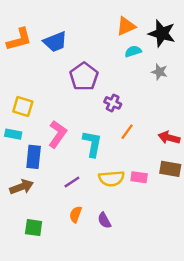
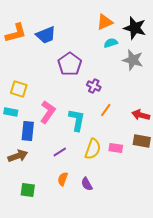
gray star: (159, 72) -> (133, 60), size x1.5
yellow semicircle: (111, 178) -> (93, 149), turned -65

